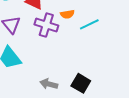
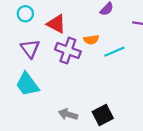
black square: (81, 83) -> (103, 115), turned 30

